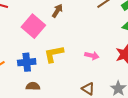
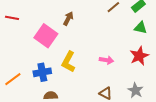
yellow L-shape: (54, 54) -> (68, 62), turned -45

